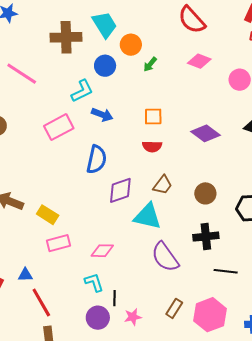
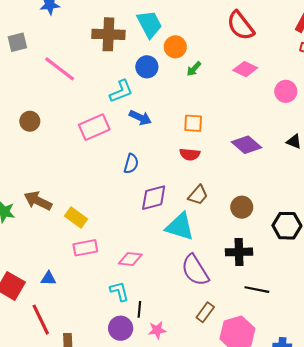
blue semicircle: (97, 159) -> (131, 164), size x0.7
red line: (41, 303) -> (41, 320), moved
brown rectangle: (174, 308) -> (205, 312), moved

